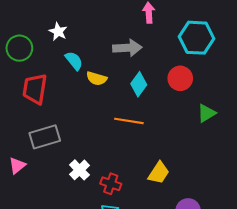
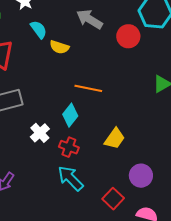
gray arrow: (127, 48) -> (89, 19), turned -148
red circle: (180, 78) -> (128, 36), moved
cyan diamond: (139, 84) -> (70, 115), moved

